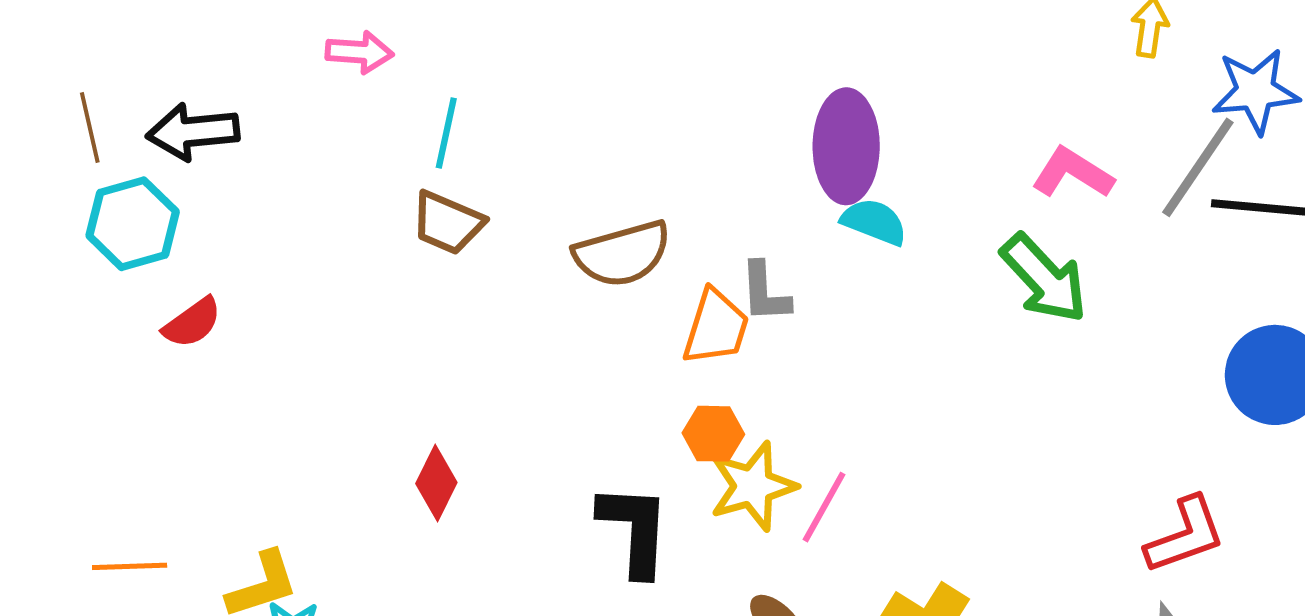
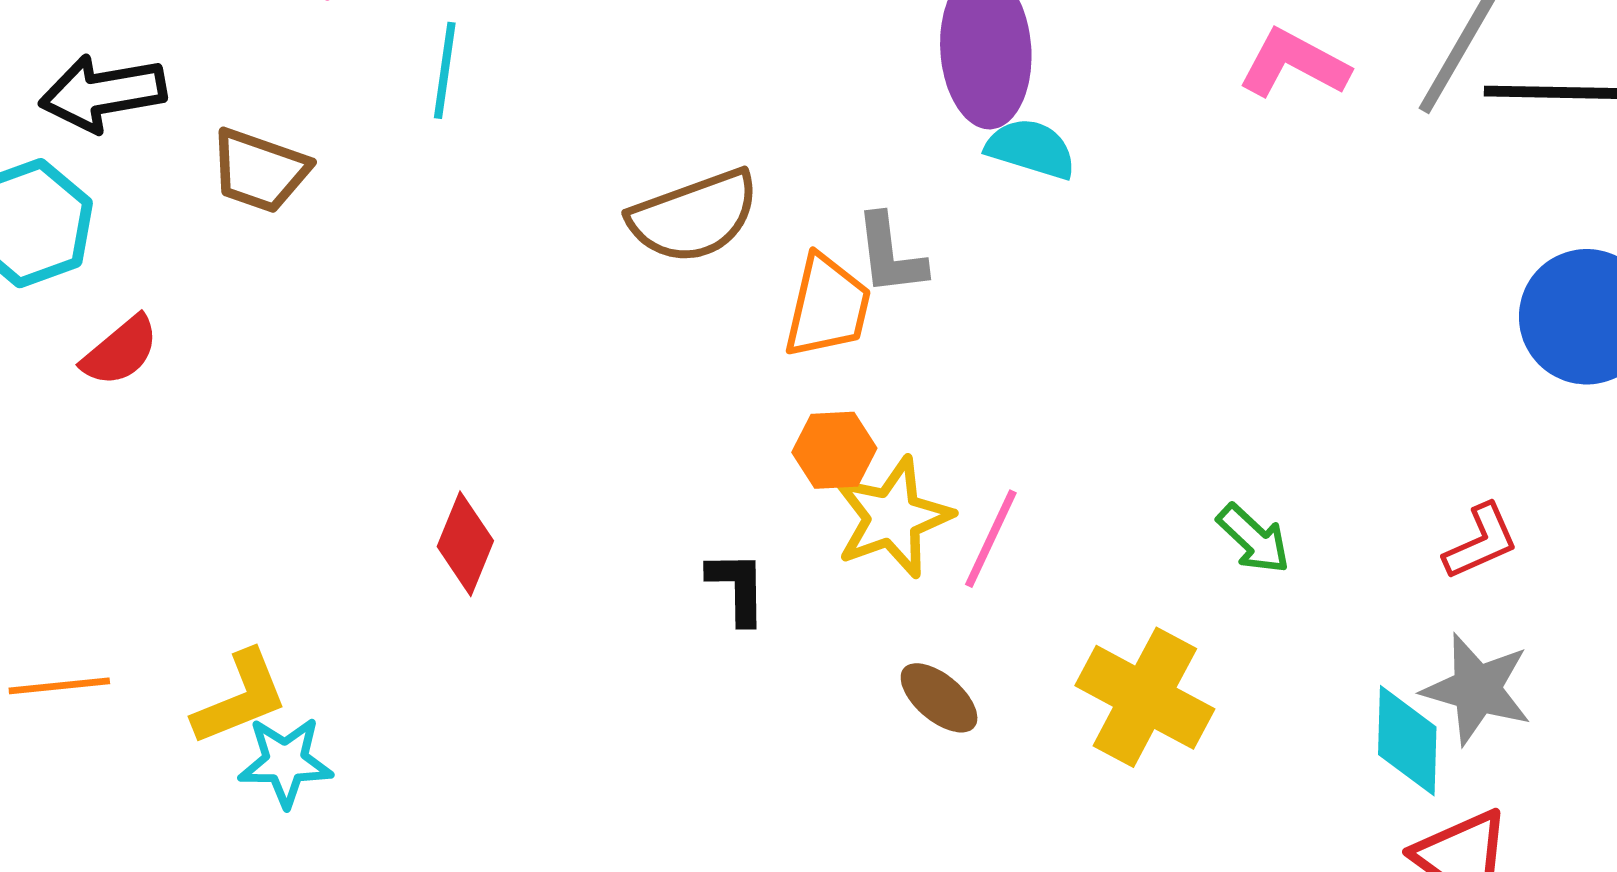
brown trapezoid: (448, 223) -> (260, 171), moved
green arrow: (1044, 278) -> (1254, 539), moved, size x0.6
black L-shape: (635, 530) -> (737, 588), size x0.6
red L-shape: (1185, 535) -> (1481, 542), size x0.7

